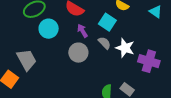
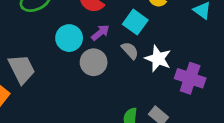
cyan circle: (49, 29) -> (69, 38), moved
purple arrow: (82, 31) -> (100, 33), turned 80

